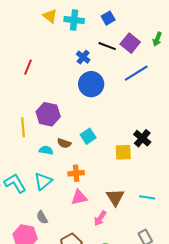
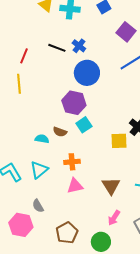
black line: (107, 46) -> (57, 48), moved
purple hexagon: (48, 114) -> (74, 103), moved
yellow line: (23, 127) -> (19, 84), moved
pink arrow: (100, 218) -> (114, 218), moved

